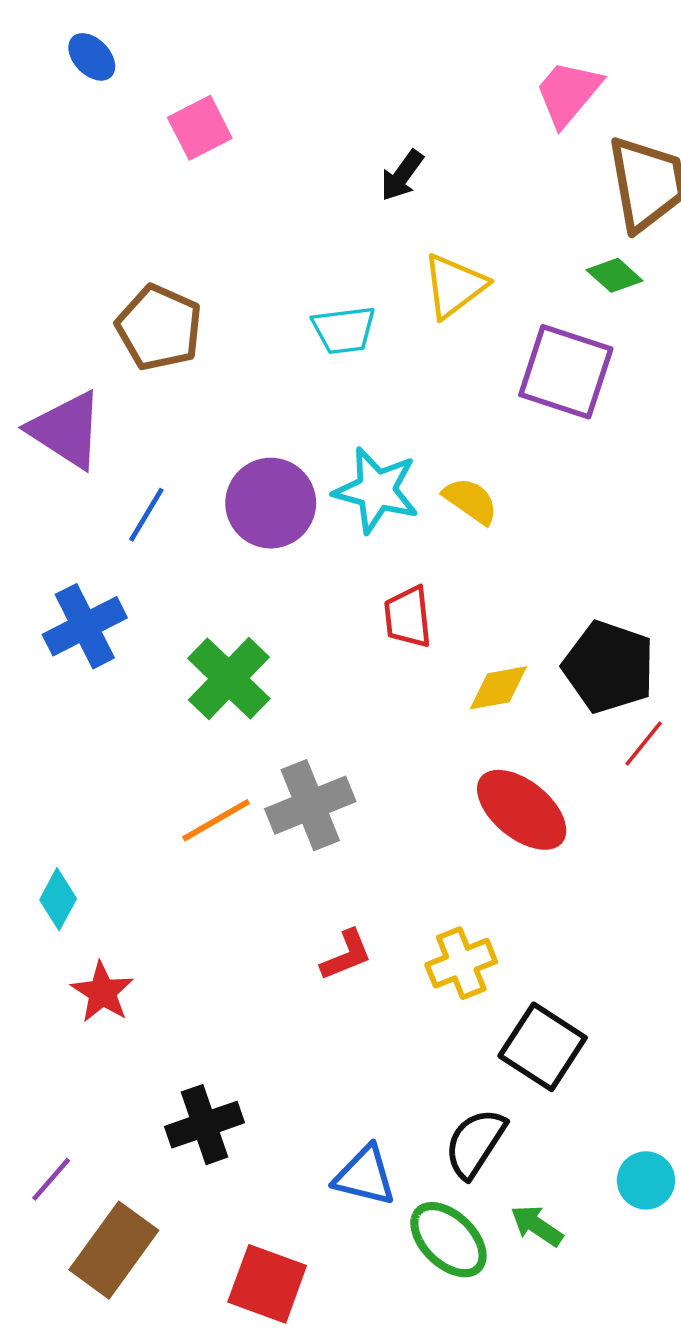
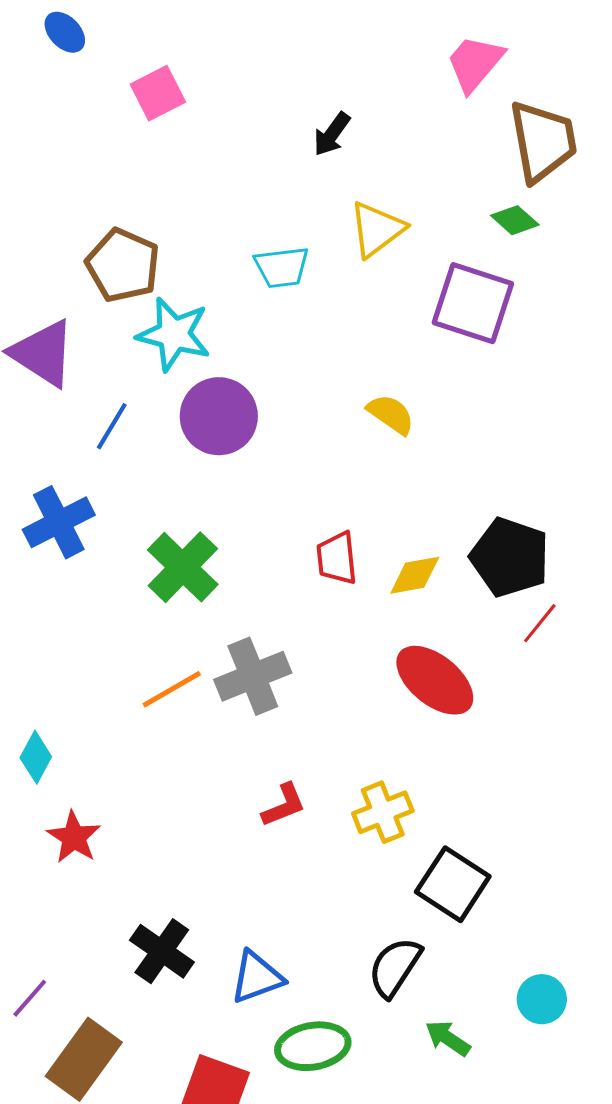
cyan star: (376, 490) -> (174, 334), moved
red trapezoid: (408, 617) -> (337, 558), moved
black cross: (204, 1125) -> (162, 951), turned -36
blue triangle: (365, 1176) -> (257, 977), moved, turned -34
green ellipse: (448, 1240) -> (313, 1046), moved, turned -54

